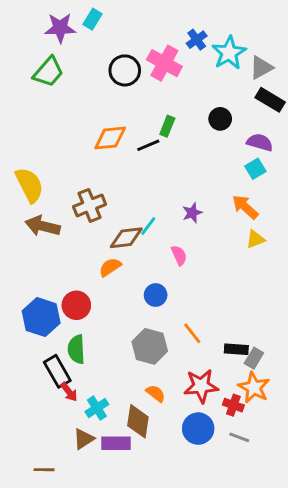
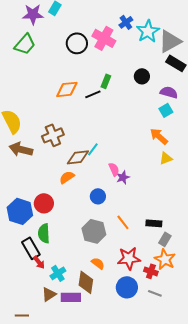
gray triangle: (261, 68) -> (170, 41), size x1.4
purple star: (192, 213) -> (123, 177), moved
black rectangle: (236, 349) -> (154, 223), moved

